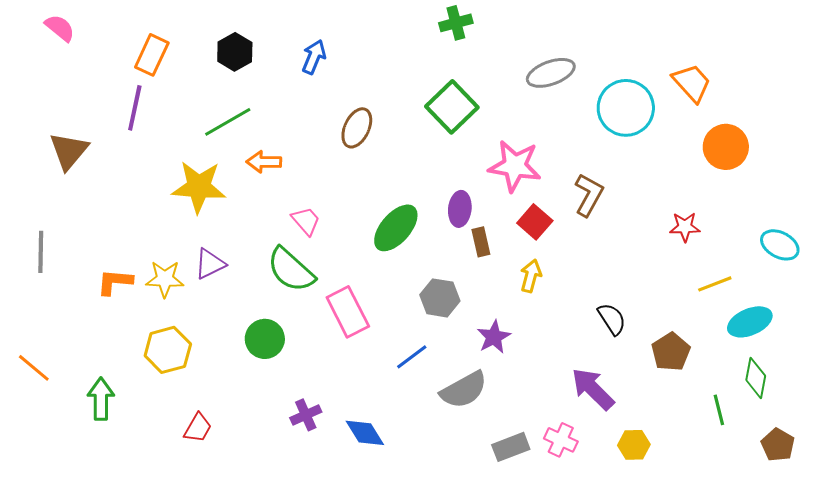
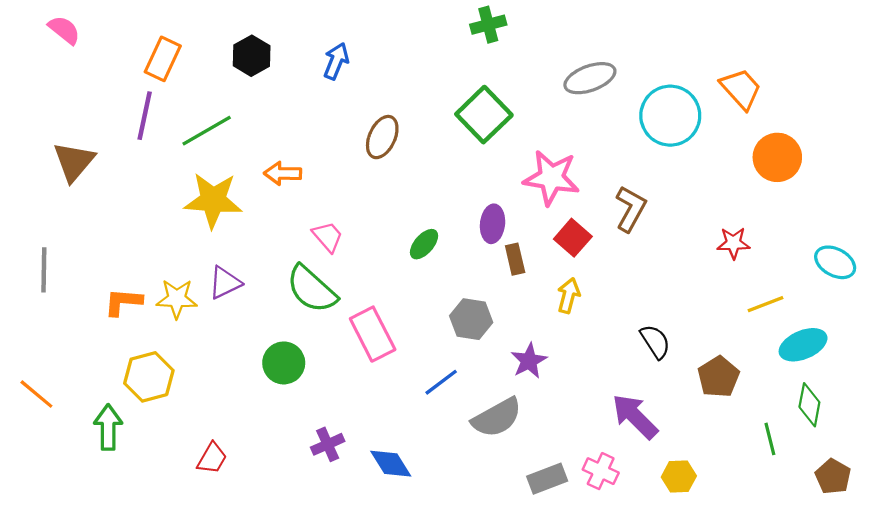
green line: (228, 122) -> (207, 131), moved
green ellipse: (396, 228) -> (424, 244), size x0.6
yellow hexagon: (168, 350) -> (149, 377), moved

